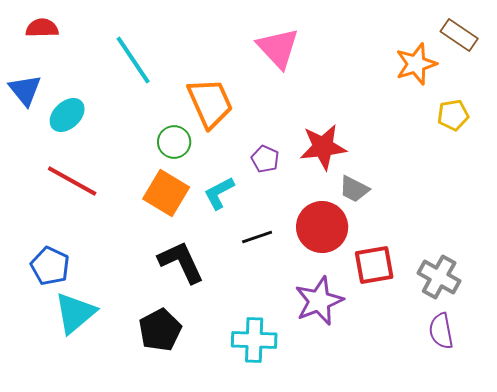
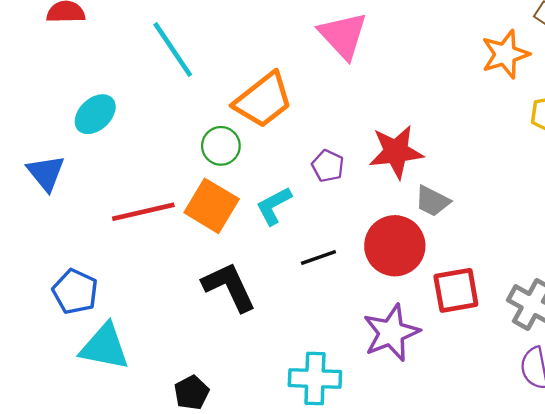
blue triangle: (25, 90) -> (46, 173), moved
orange trapezoid: (210, 103) -> (263, 100), turned 76
red line: (72, 181) -> (143, 212), moved, turned -42
cyan triangle: (75, 313) -> (105, 347), turned 51
black pentagon: (160, 330) -> (192, 393), moved, size x0.7

